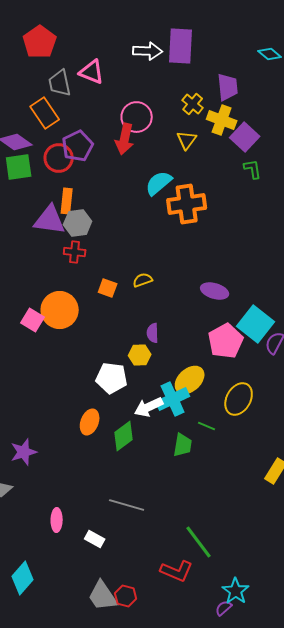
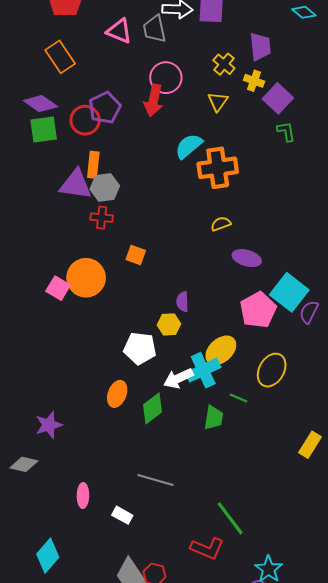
gray trapezoid: (60, 83) -> (154, 29), moved
orange rectangle: (45, 113) -> (60, 57), moved
yellow cross: (222, 120) -> (254, 81), size x0.7
yellow semicircle: (143, 280) -> (221, 224), moved

